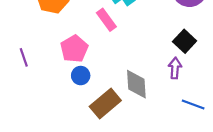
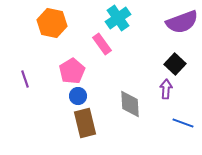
brown rectangle: (105, 103) -> (85, 123), moved, turned -64

